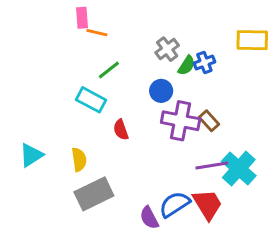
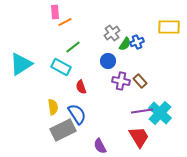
orange line: (97, 33) -> (65, 22), turned -40
purple cross: (181, 121) -> (121, 81), size x0.7
cyan triangle: (31, 155) -> (21, 64), moved, size x1.4
blue semicircle: (175, 204) -> (77, 114), moved, turned 90

